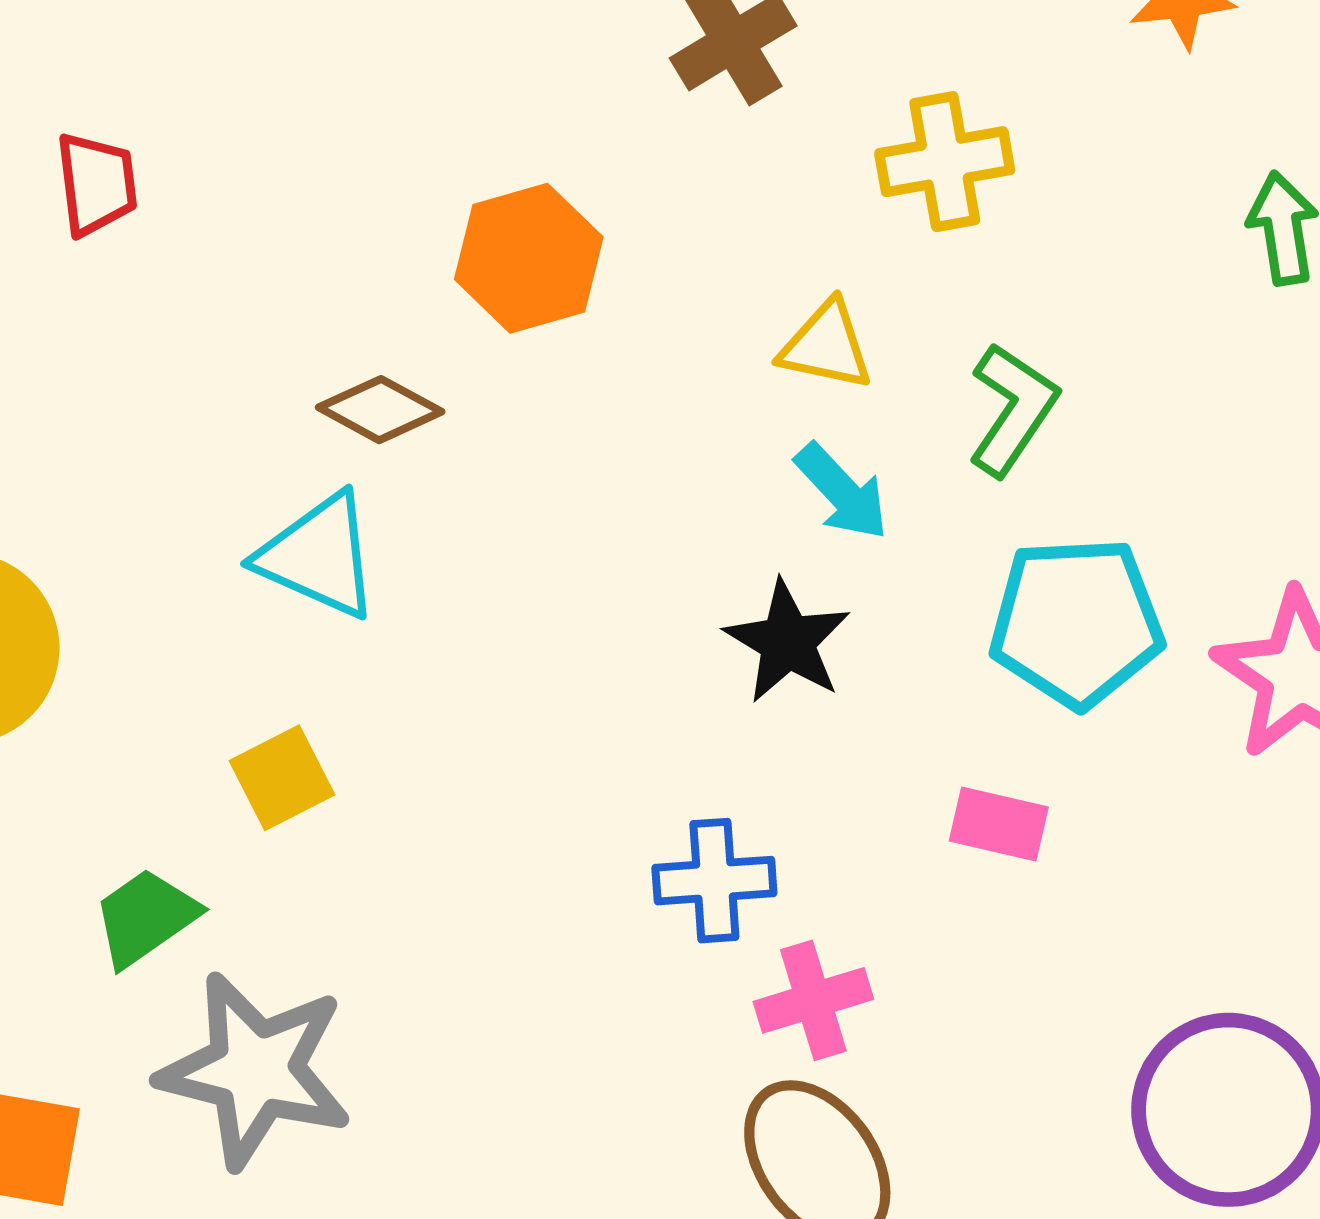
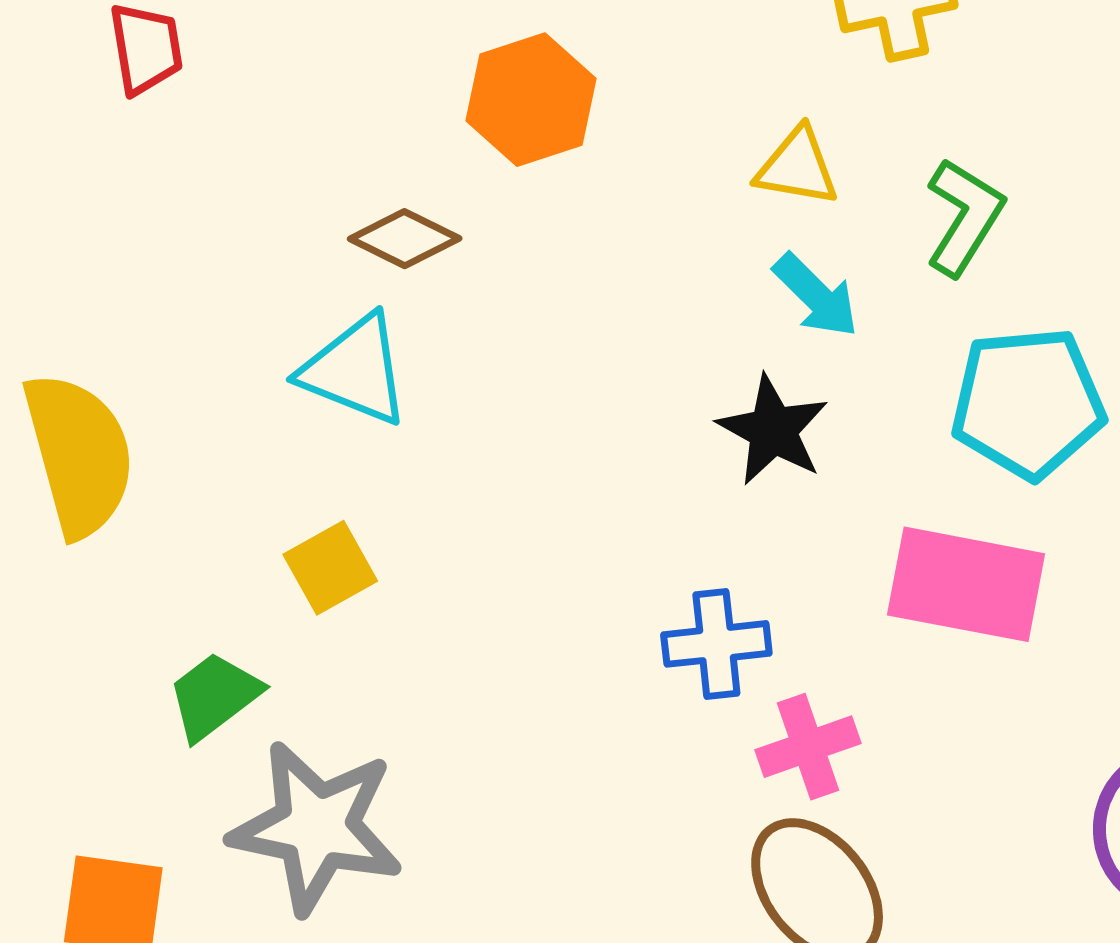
pink rectangle: (999, 824) -> (966, 584), size x1.8

